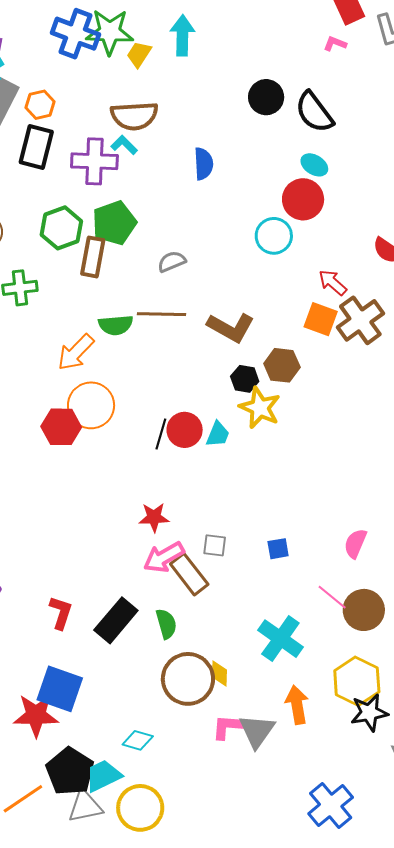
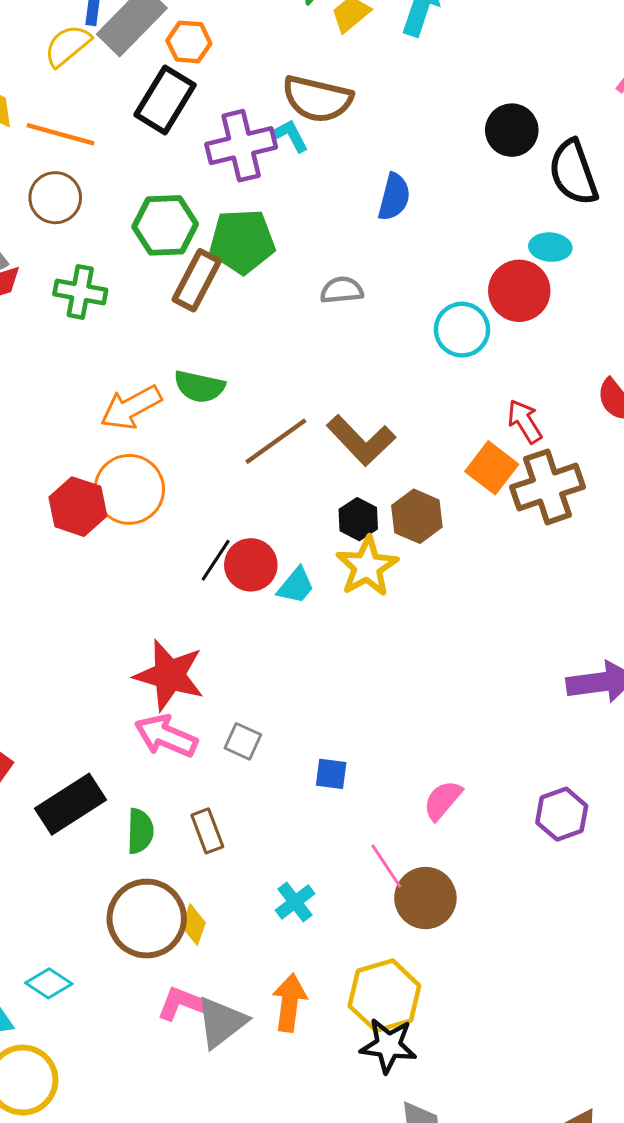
purple cross: (94, 161) -> (241, 146), turned -33
cyan ellipse: (314, 165) -> (550, 247), turned -44
gray semicircle: (172, 262) -> (342, 290), moved
brown line: (161, 314) -> (276, 441), moved, turned -54
red star: (154, 517) -> (169, 675), size x1.6
pink arrow: (164, 557) -> (166, 736), turned 36
brown rectangle: (189, 574) -> (207, 831), moved, size x0.7
cyan cross: (280, 639) -> (295, 902), size x0.6

